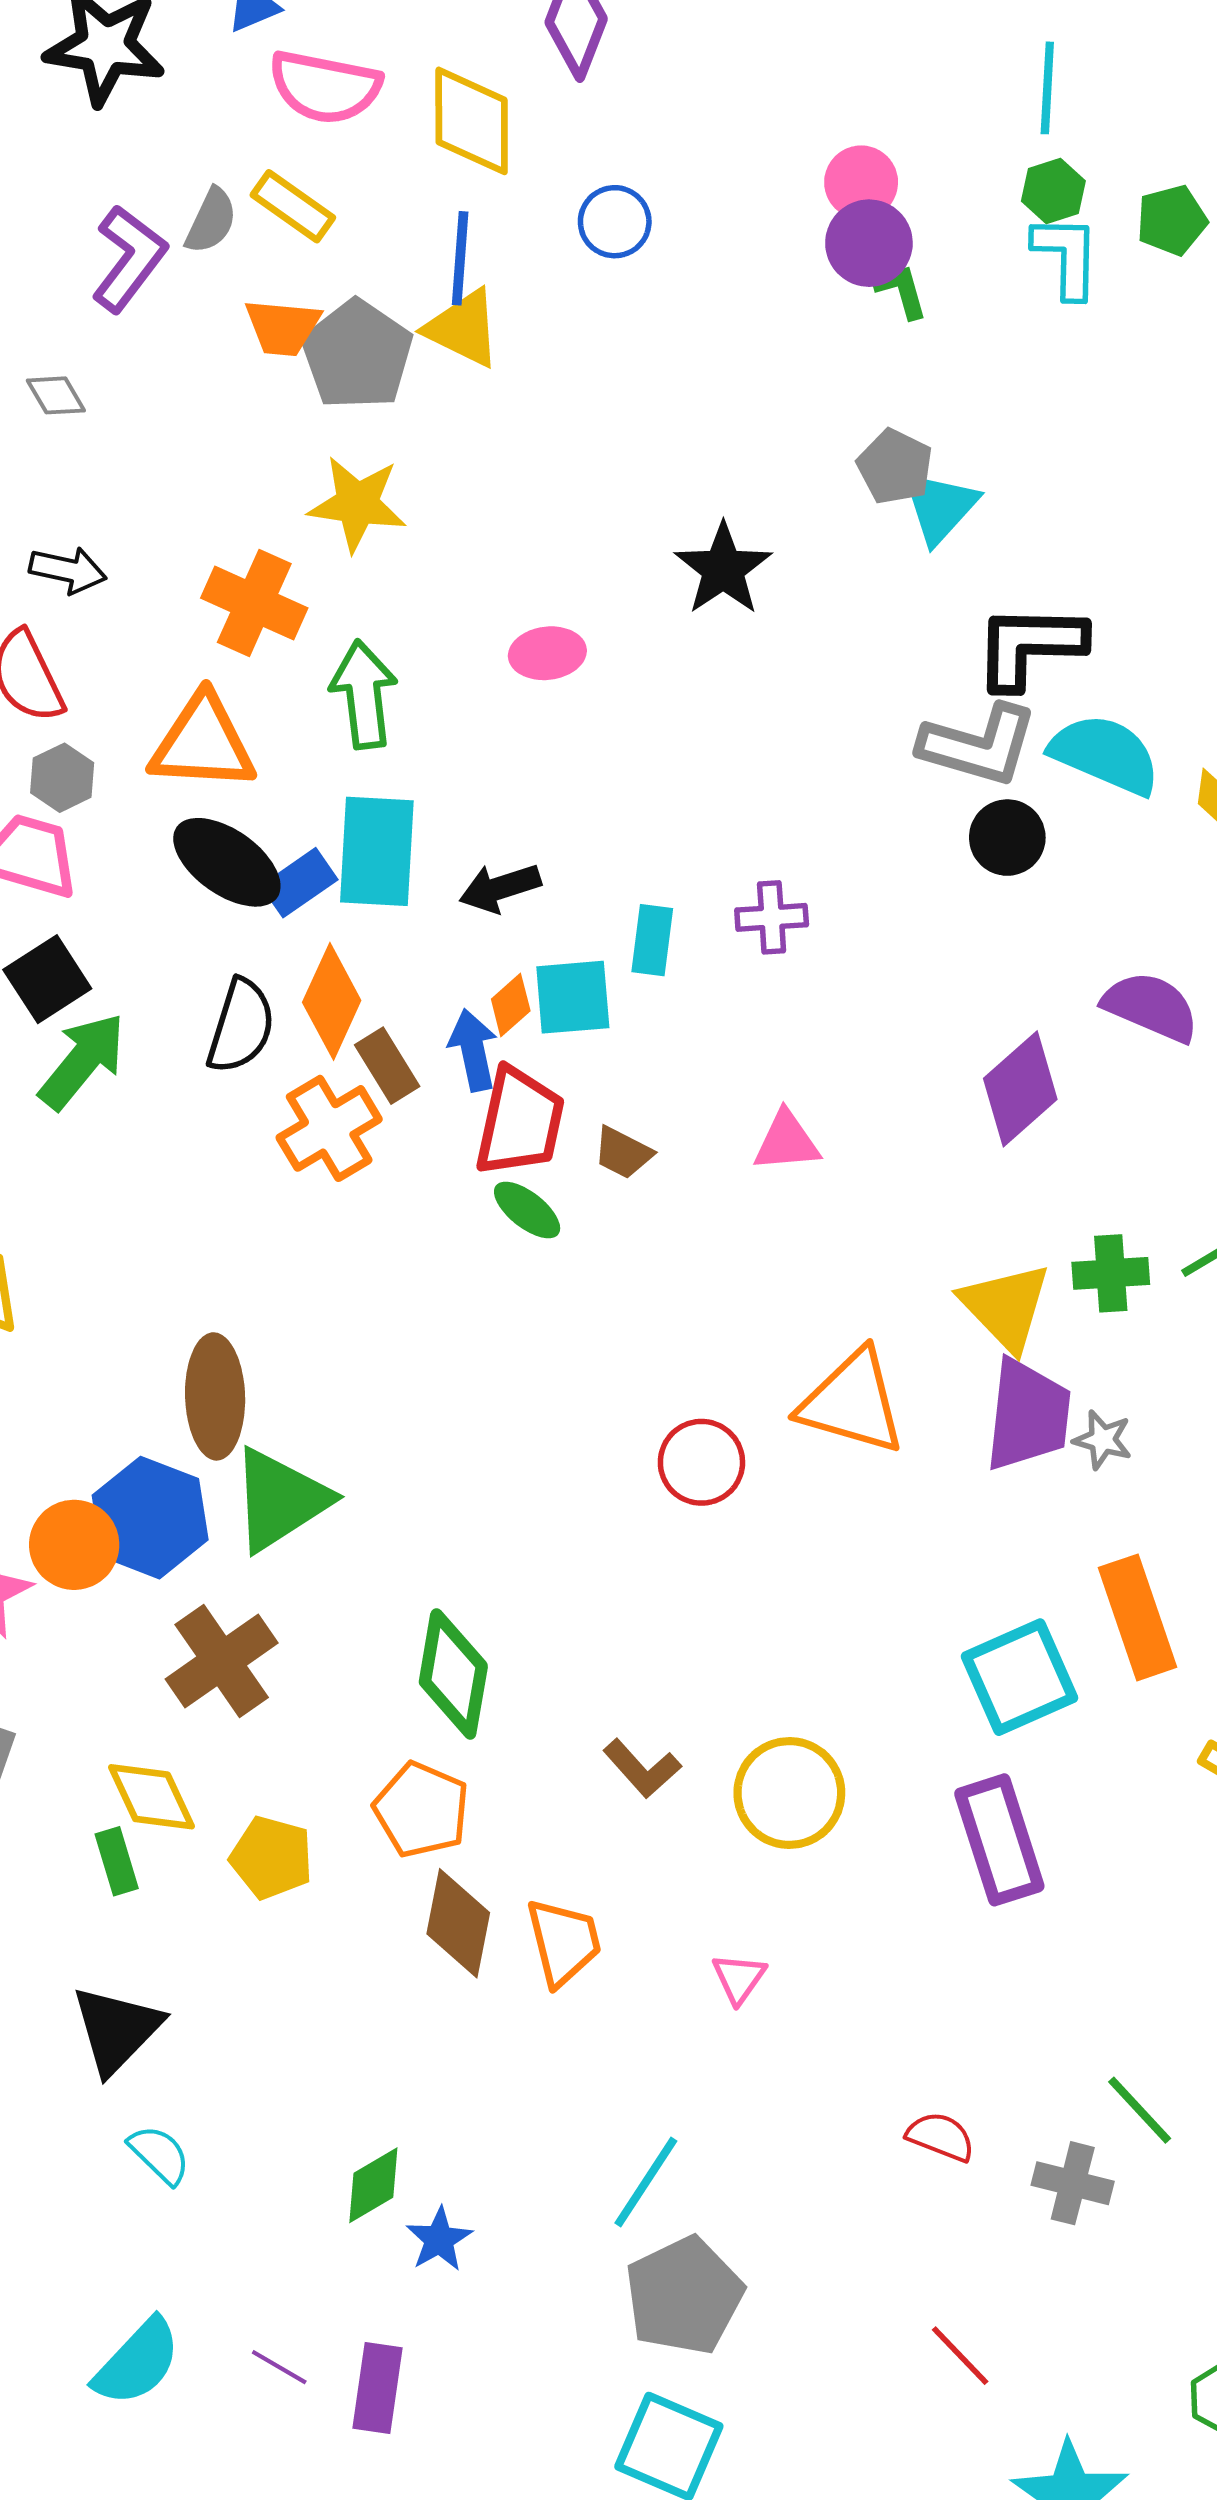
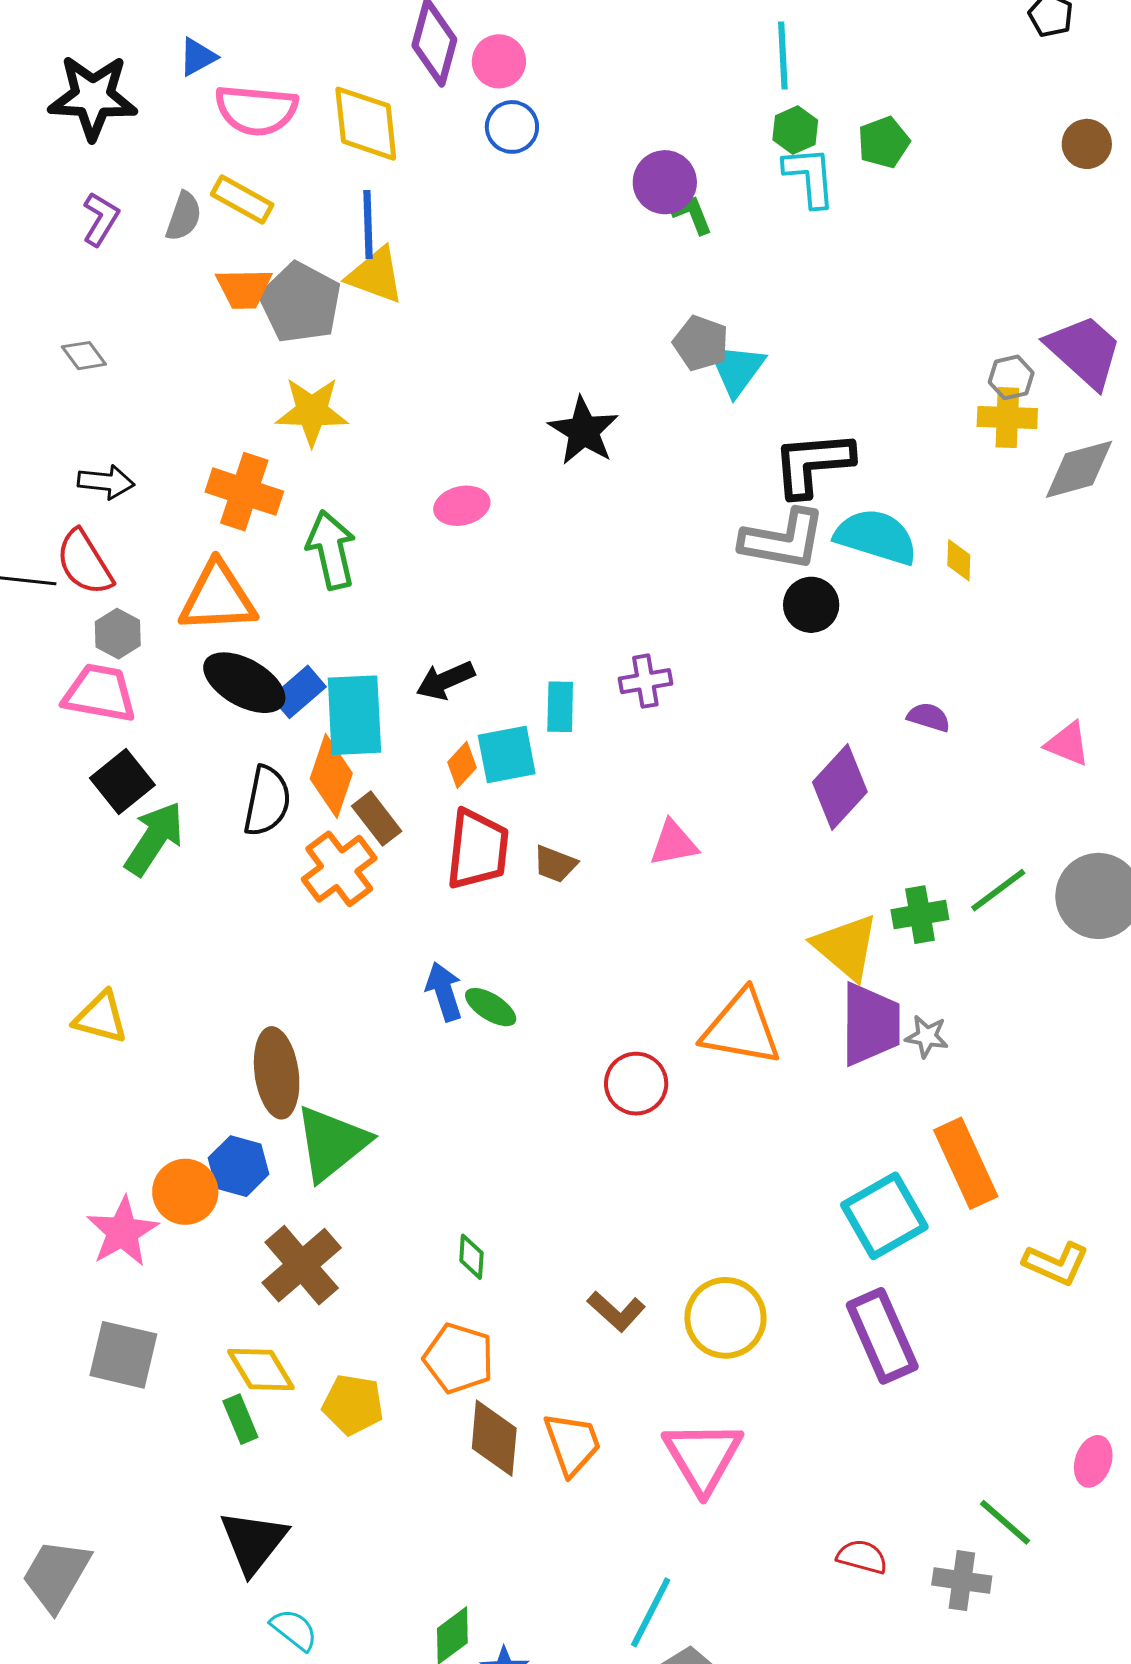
pink circle: (861, 182) -> (499, 61), moved
blue circle: (615, 222) -> (512, 127), moved
purple L-shape: (129, 259) -> (101, 219), moved, size x0.7
cyan rectangle: (377, 851) -> (354, 715), moved
purple semicircle: (1151, 1007) -> (929, 717), size x0.6
blue arrow: (473, 1050) -> (444, 992), moved
green ellipse: (527, 1210) -> (491, 1007), moved
blue hexagon: (150, 1518) -> (238, 1166), size x0.7
green diamond: (453, 1674) -> (471, 1257), size x0.5
pink triangle: (739, 1978) -> (703, 1457), size x2.0

